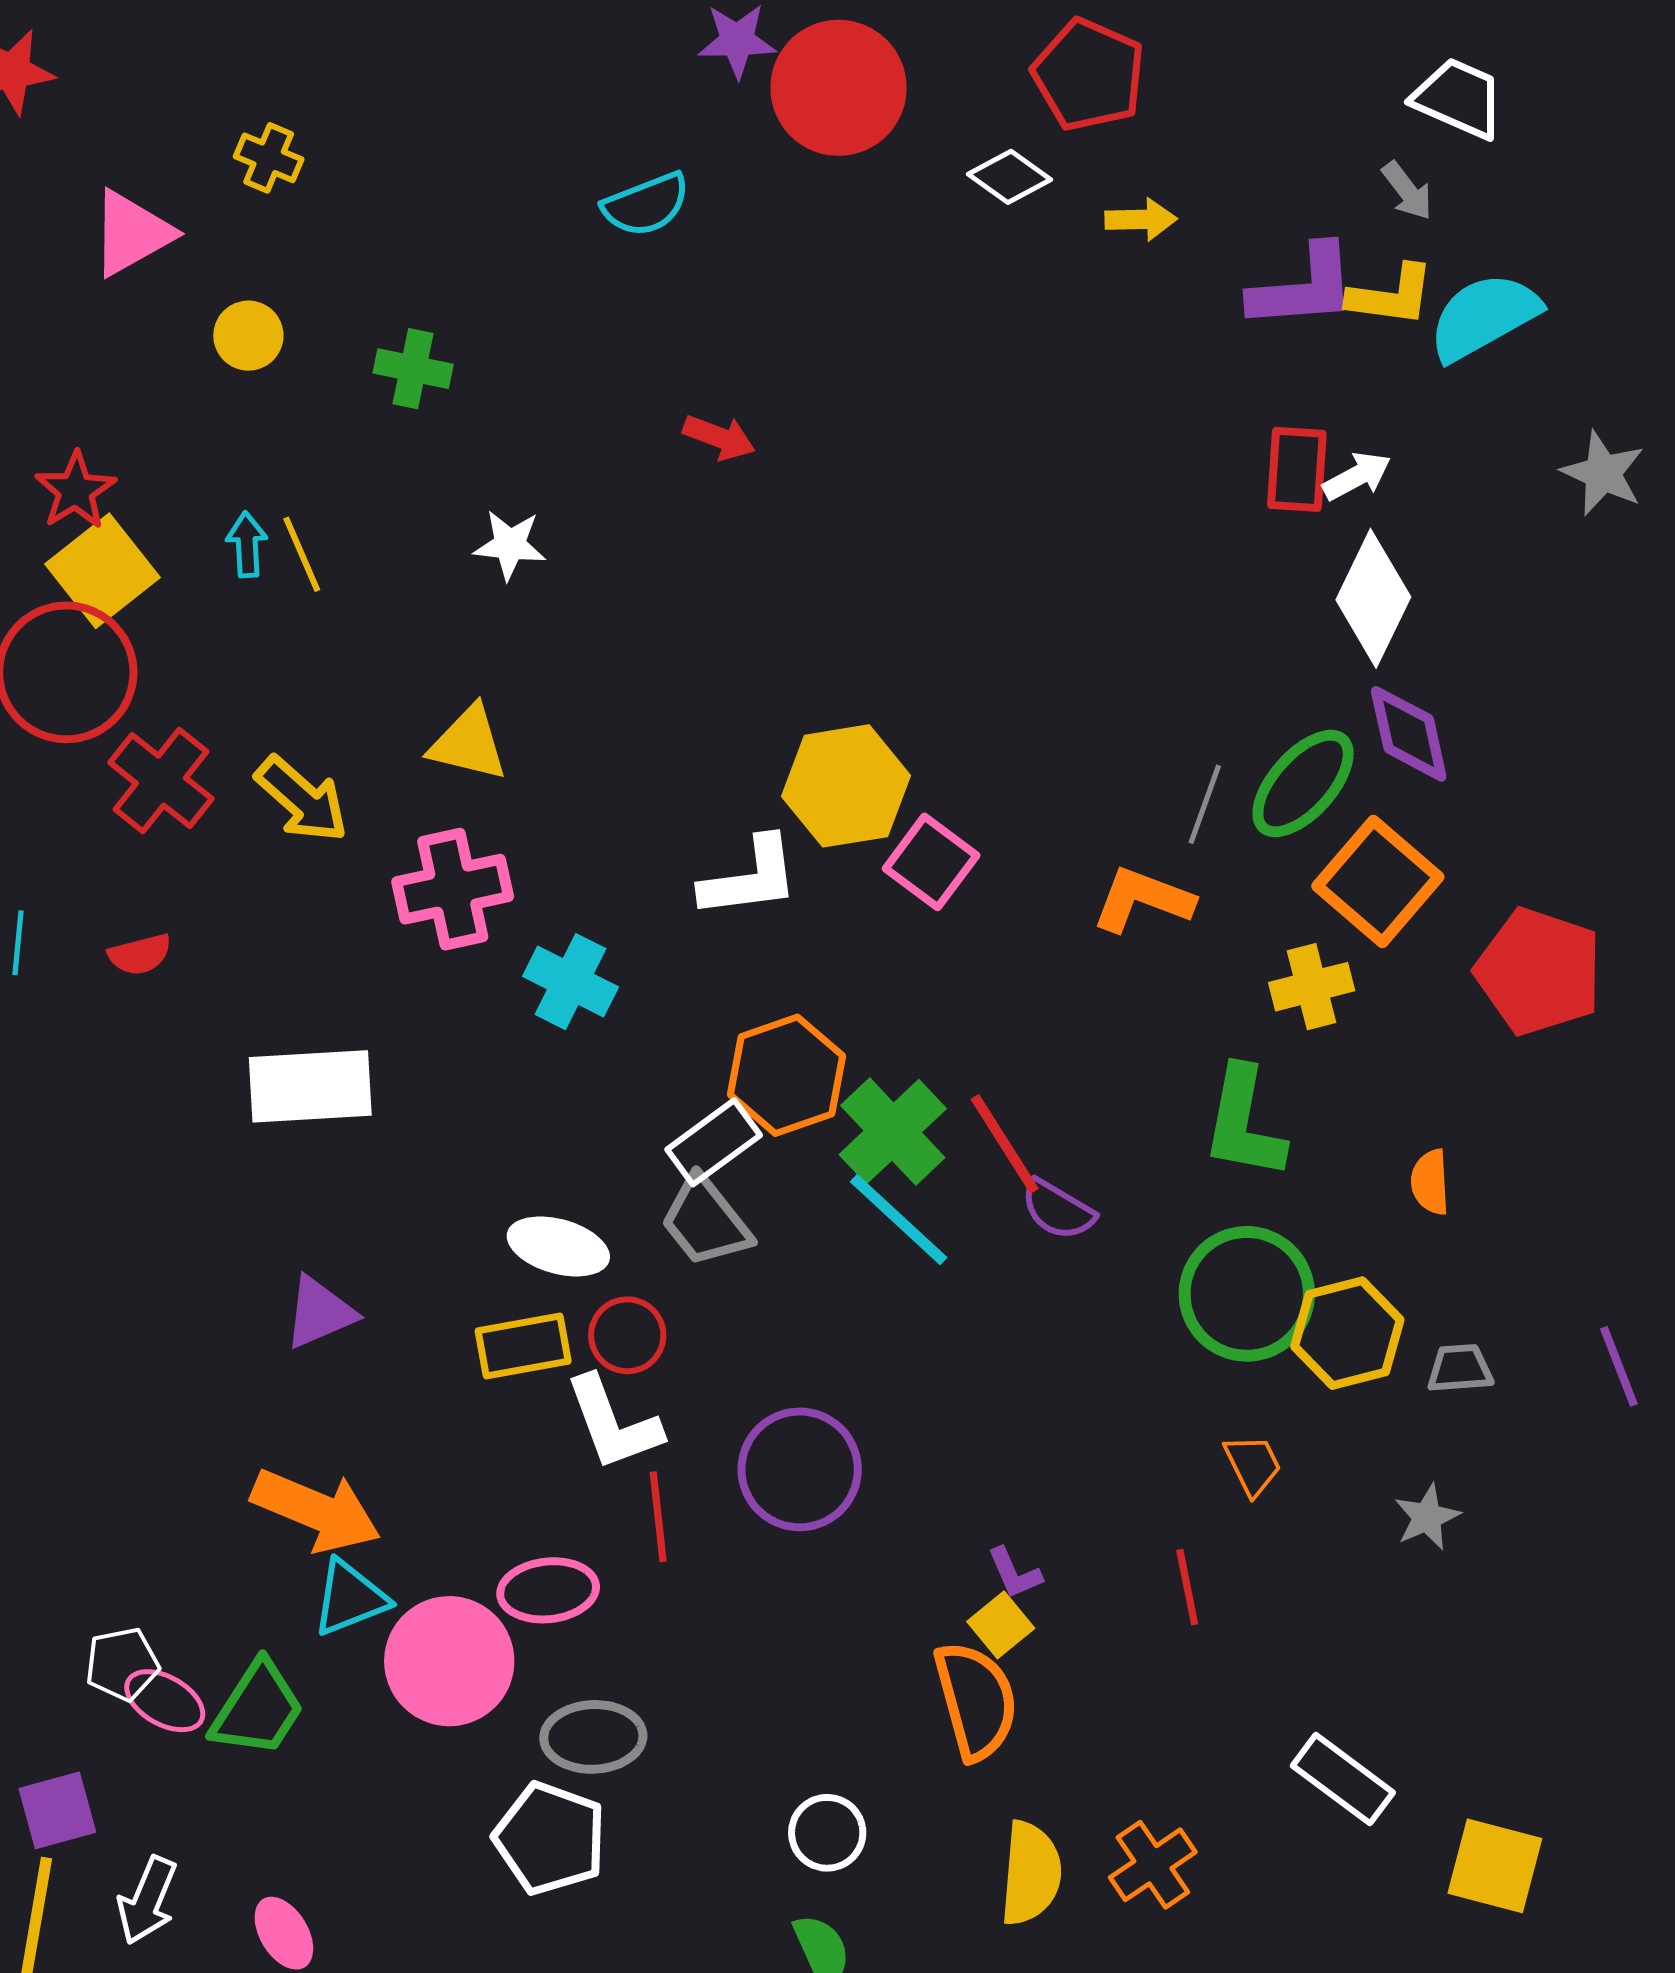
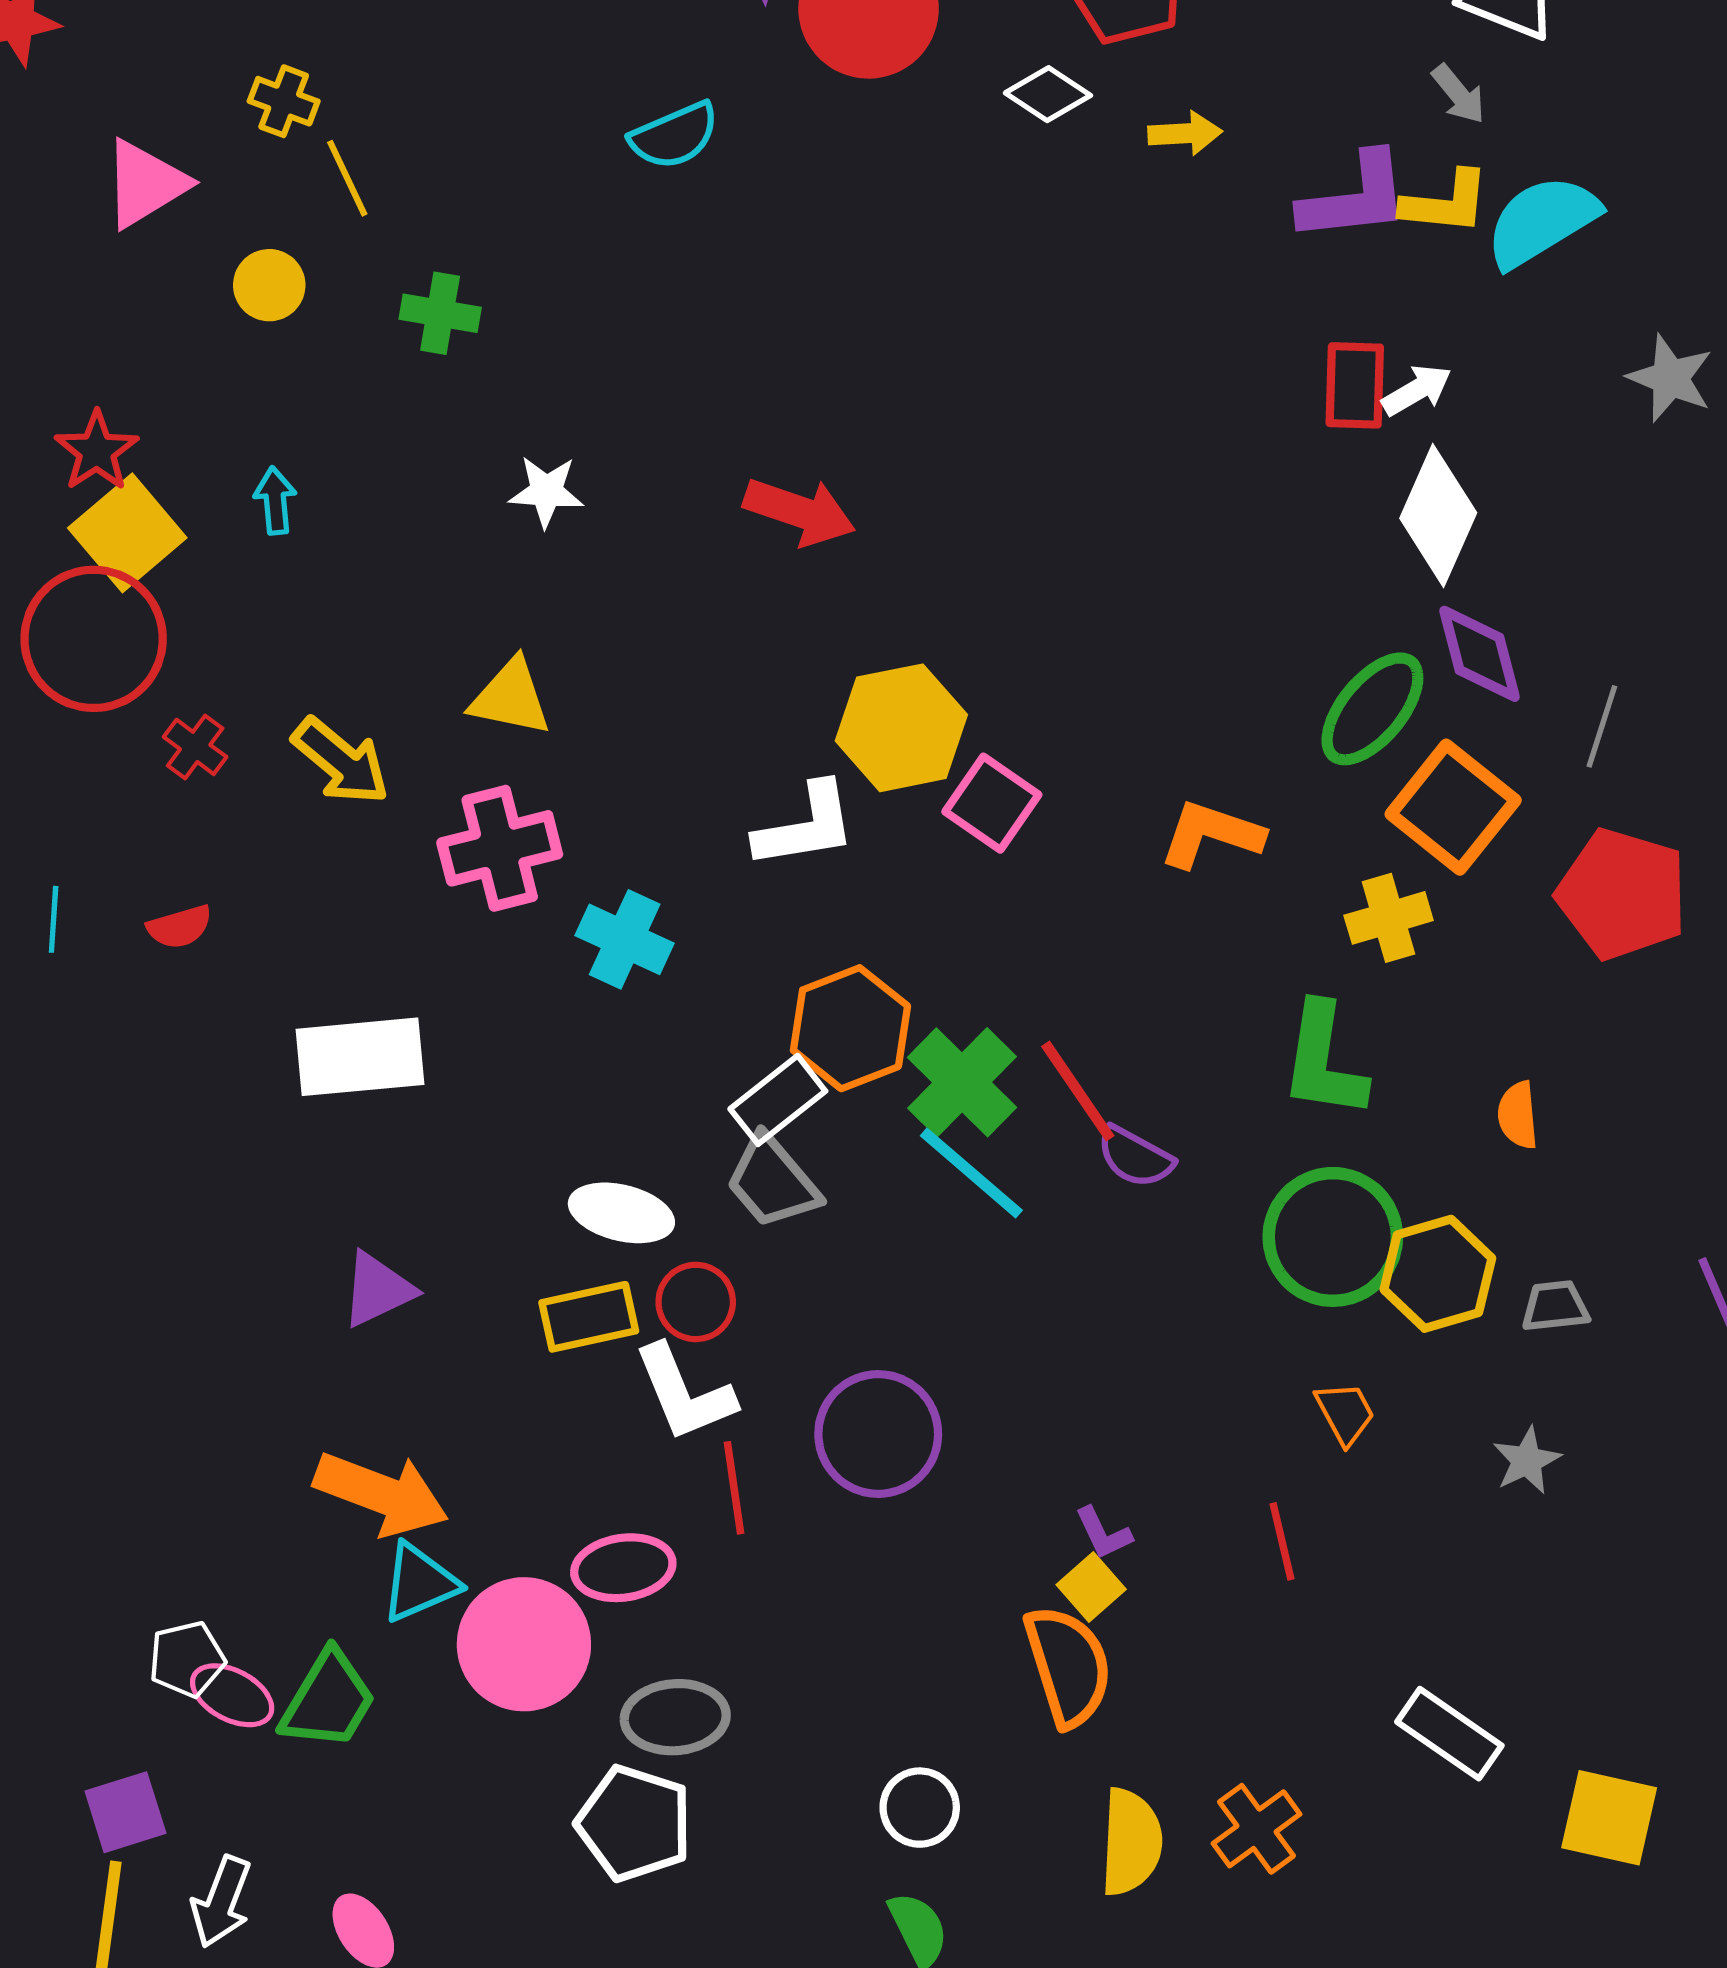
red arrow: (719, 437) -> (800, 511), moved, size x1.5
yellow line: (302, 554) -> (347, 178), moved
red cross: (161, 781) -> (195, 747), size x0.6
gray line: (1205, 804) -> (1602, 726), moved

